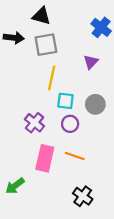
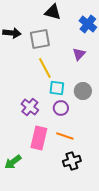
black triangle: (41, 16) -> (53, 12), moved
yellow line: (52, 78) -> (45, 68), turned -40
black cross: (83, 196) -> (72, 161), moved, turned 36

